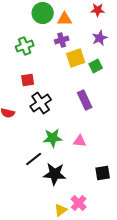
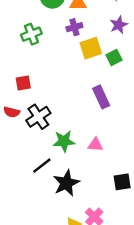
red square: (28, 80) -> (23, 83), moved
black cross: (41, 103) -> (38, 117), moved
black star: (55, 174) -> (66, 183), turned -30

